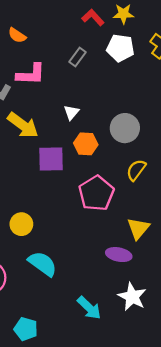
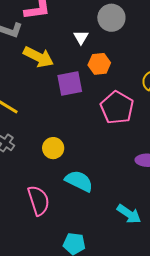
gray circle: (125, 128) -> (111, 18), moved

